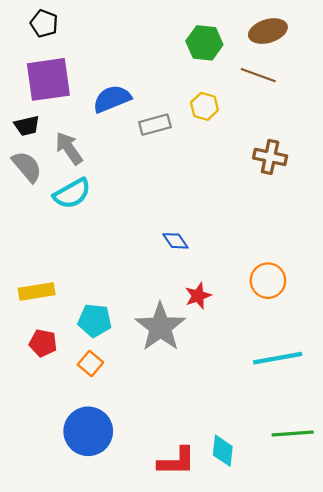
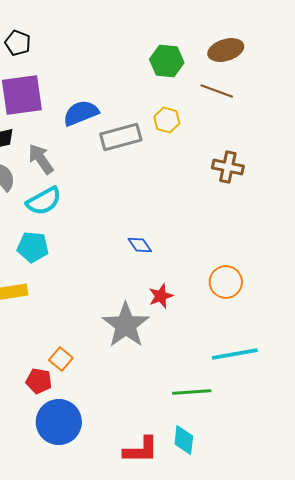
gray rectangle: (155, 125) -> (121, 137), size x1.4
cyan pentagon: (95, 320) -> (33, 247), moved
red pentagon: (43, 343) -> (39, 381), moved
green line: (293, 433) -> (192, 392), moved

